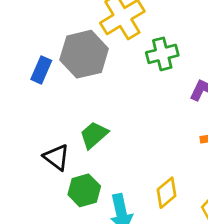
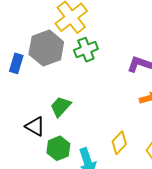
green cross: (162, 54) -> (86, 50), moved

